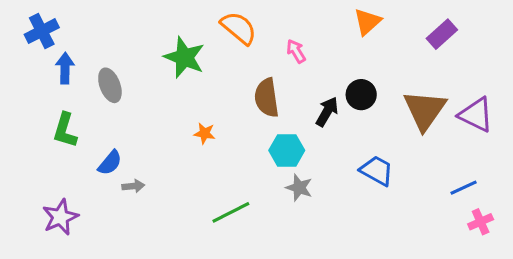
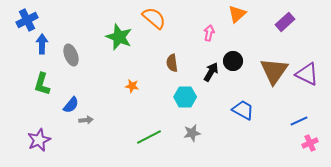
pink arrow: (296, 51) -> (209, 33), moved, turned 42
brown semicircle: (267, 98) -> (172, 63), size x0.7
gray star: (299, 188) -> (192, 133), moved, turned -30

